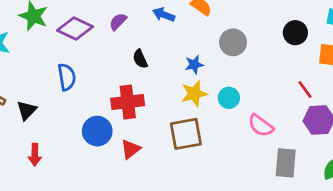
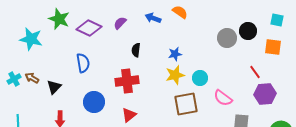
gray circle: (233, 42) -> (227, 38), moved
black semicircle: (140, 59) -> (136, 50), turned 32
blue circle: (97, 131) -> (94, 102), moved
brown square: (186, 134) -> (186, 104), moved

